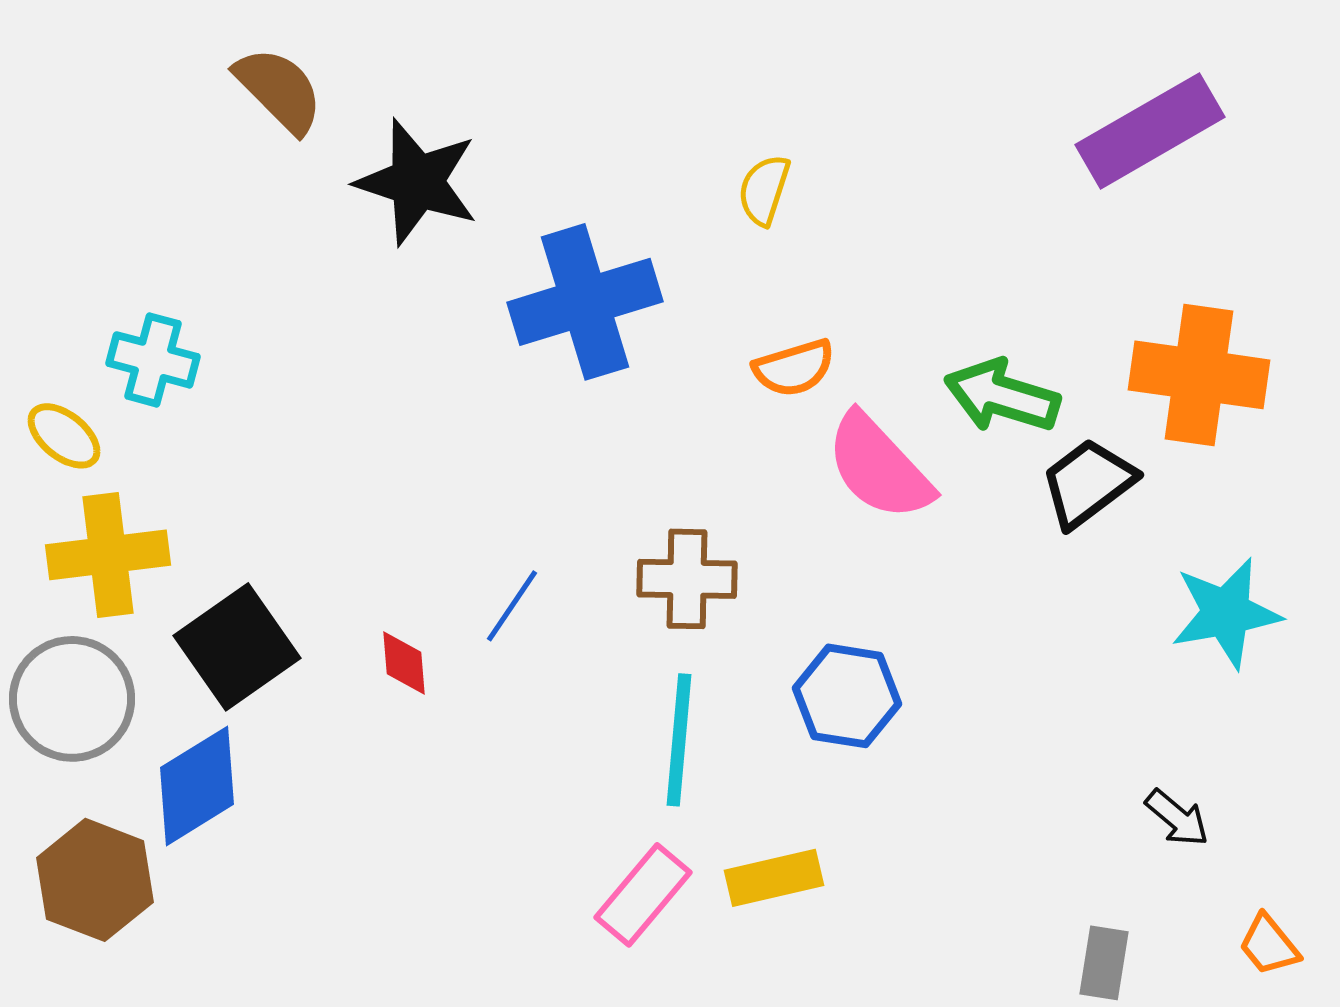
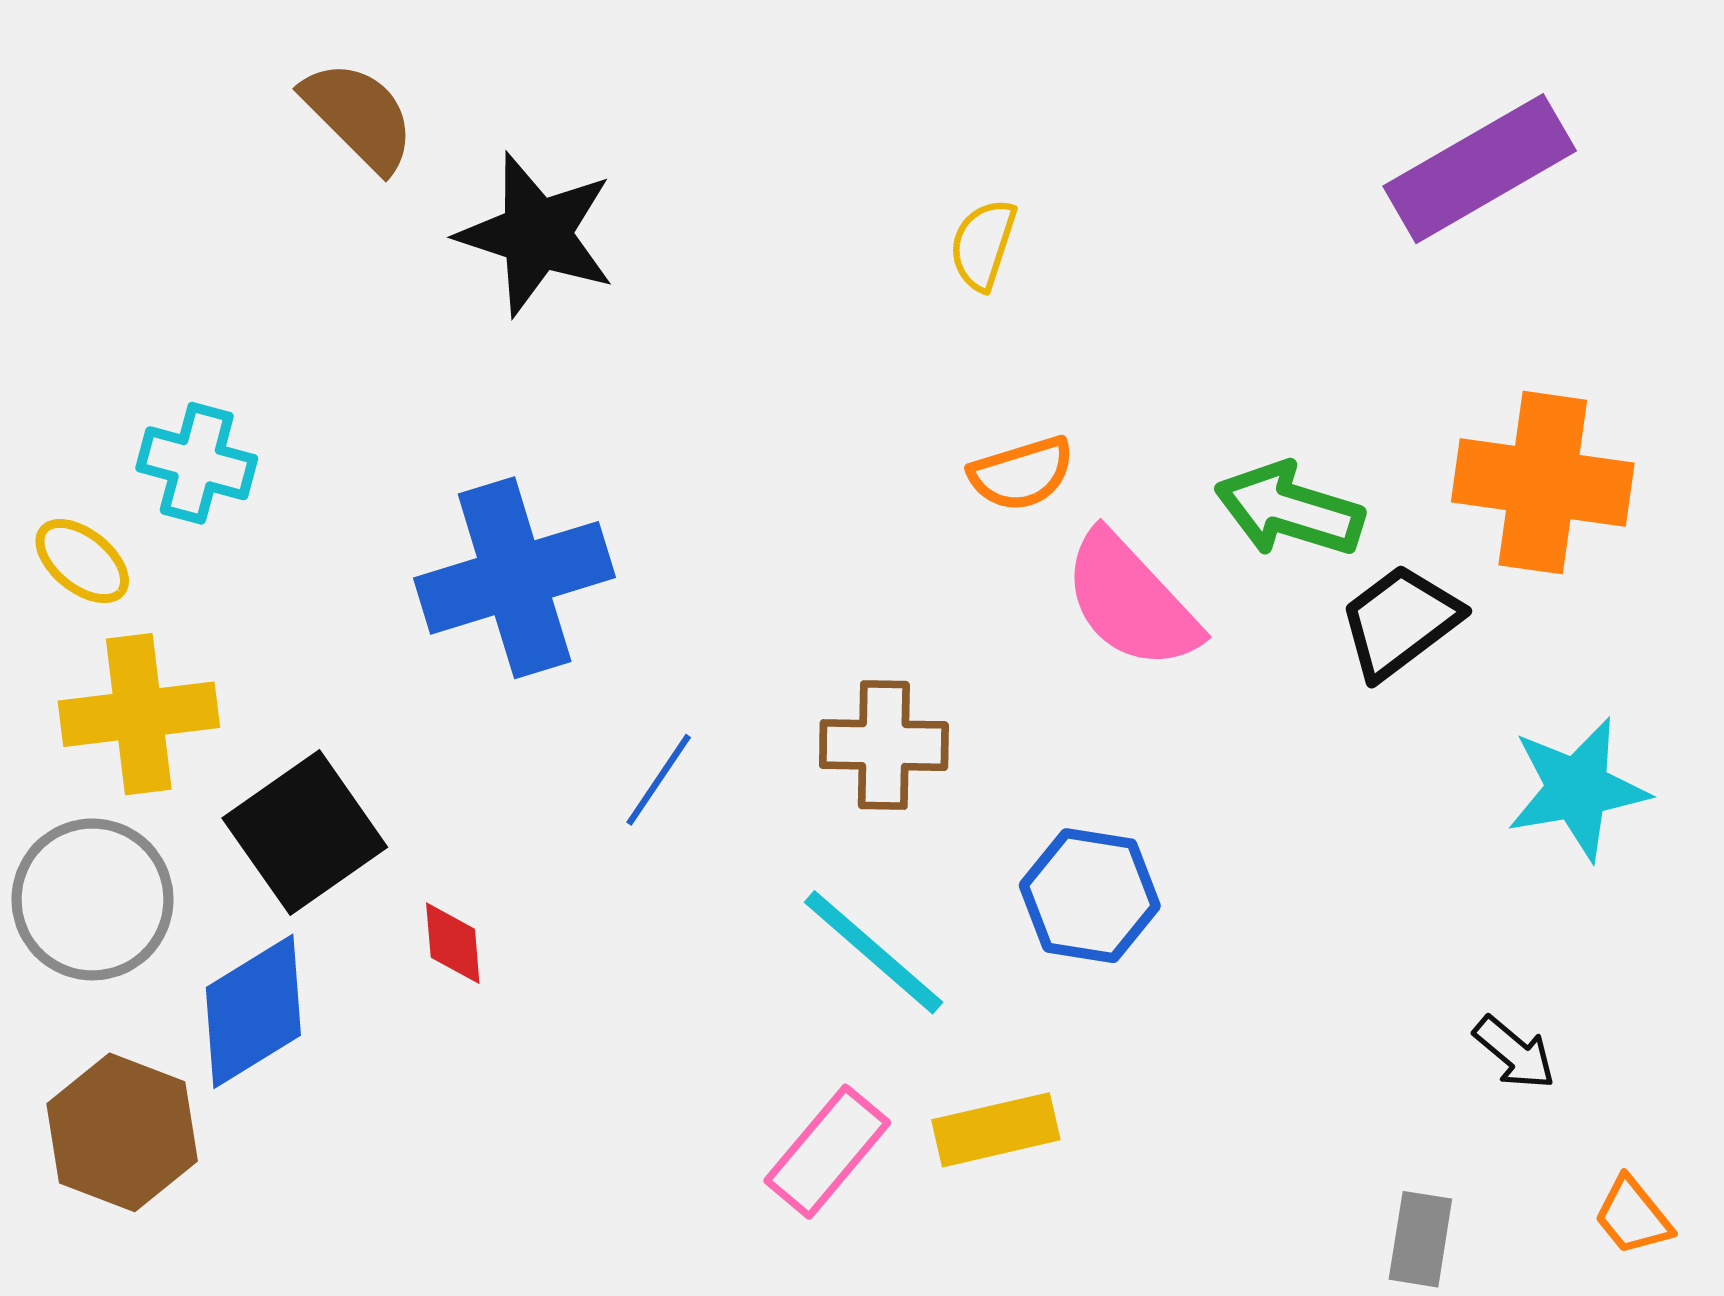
blue cross: (585, 302) -> (515, 578), moved
red diamond: (404, 663) -> (453, 943), moved
cyan line: (679, 740) -> (874, 952), turned -54

